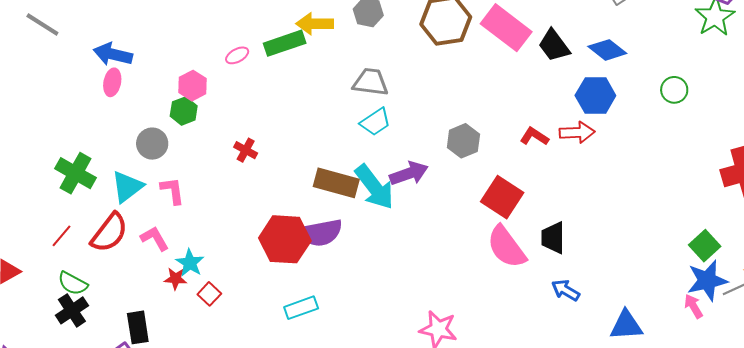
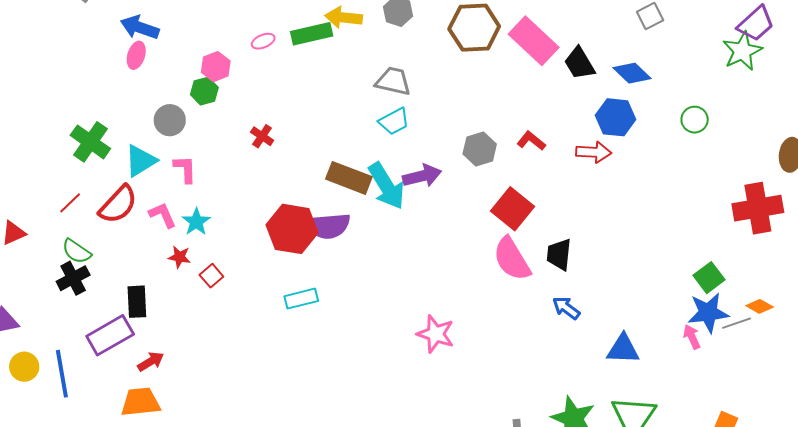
red L-shape: (534, 137) -> (531, 141), moved
cyan star: (190, 263) -> (196, 222), moved

